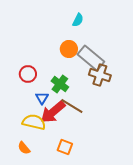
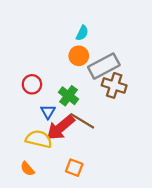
cyan semicircle: (78, 20) -> (82, 33), moved
gray rectangle: (91, 58) -> (104, 66), turned -68

